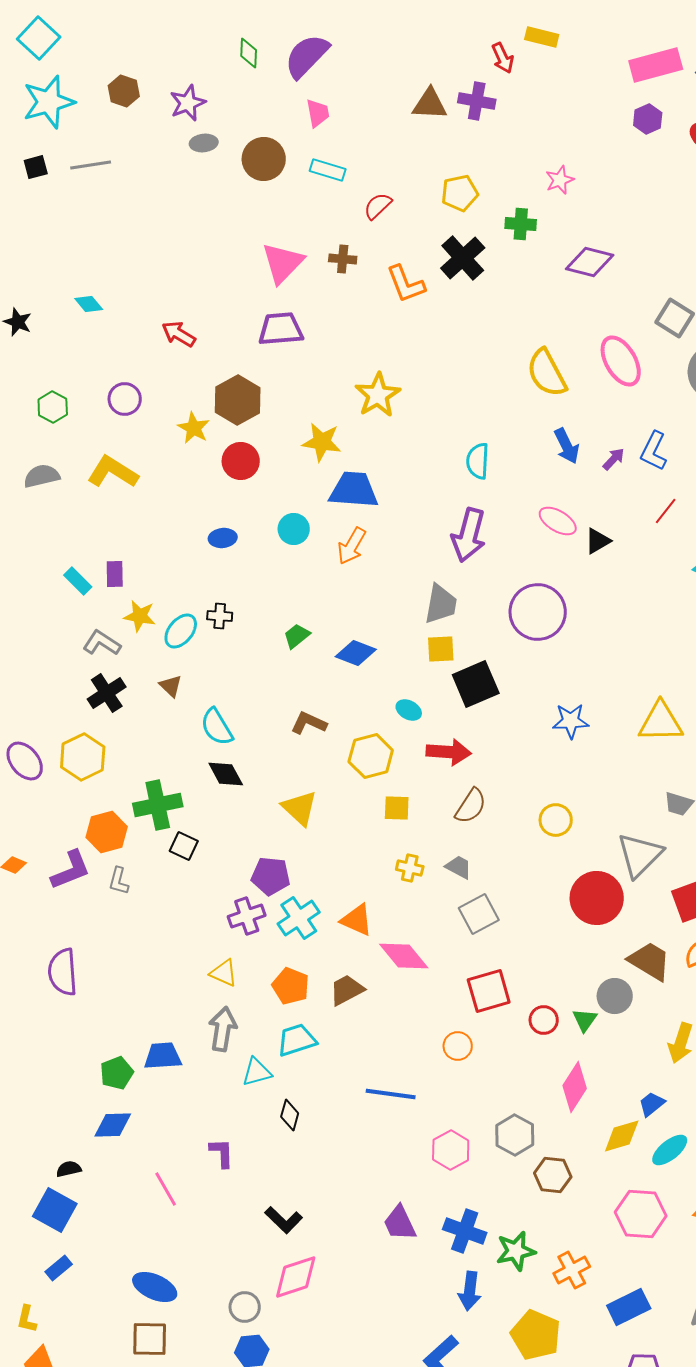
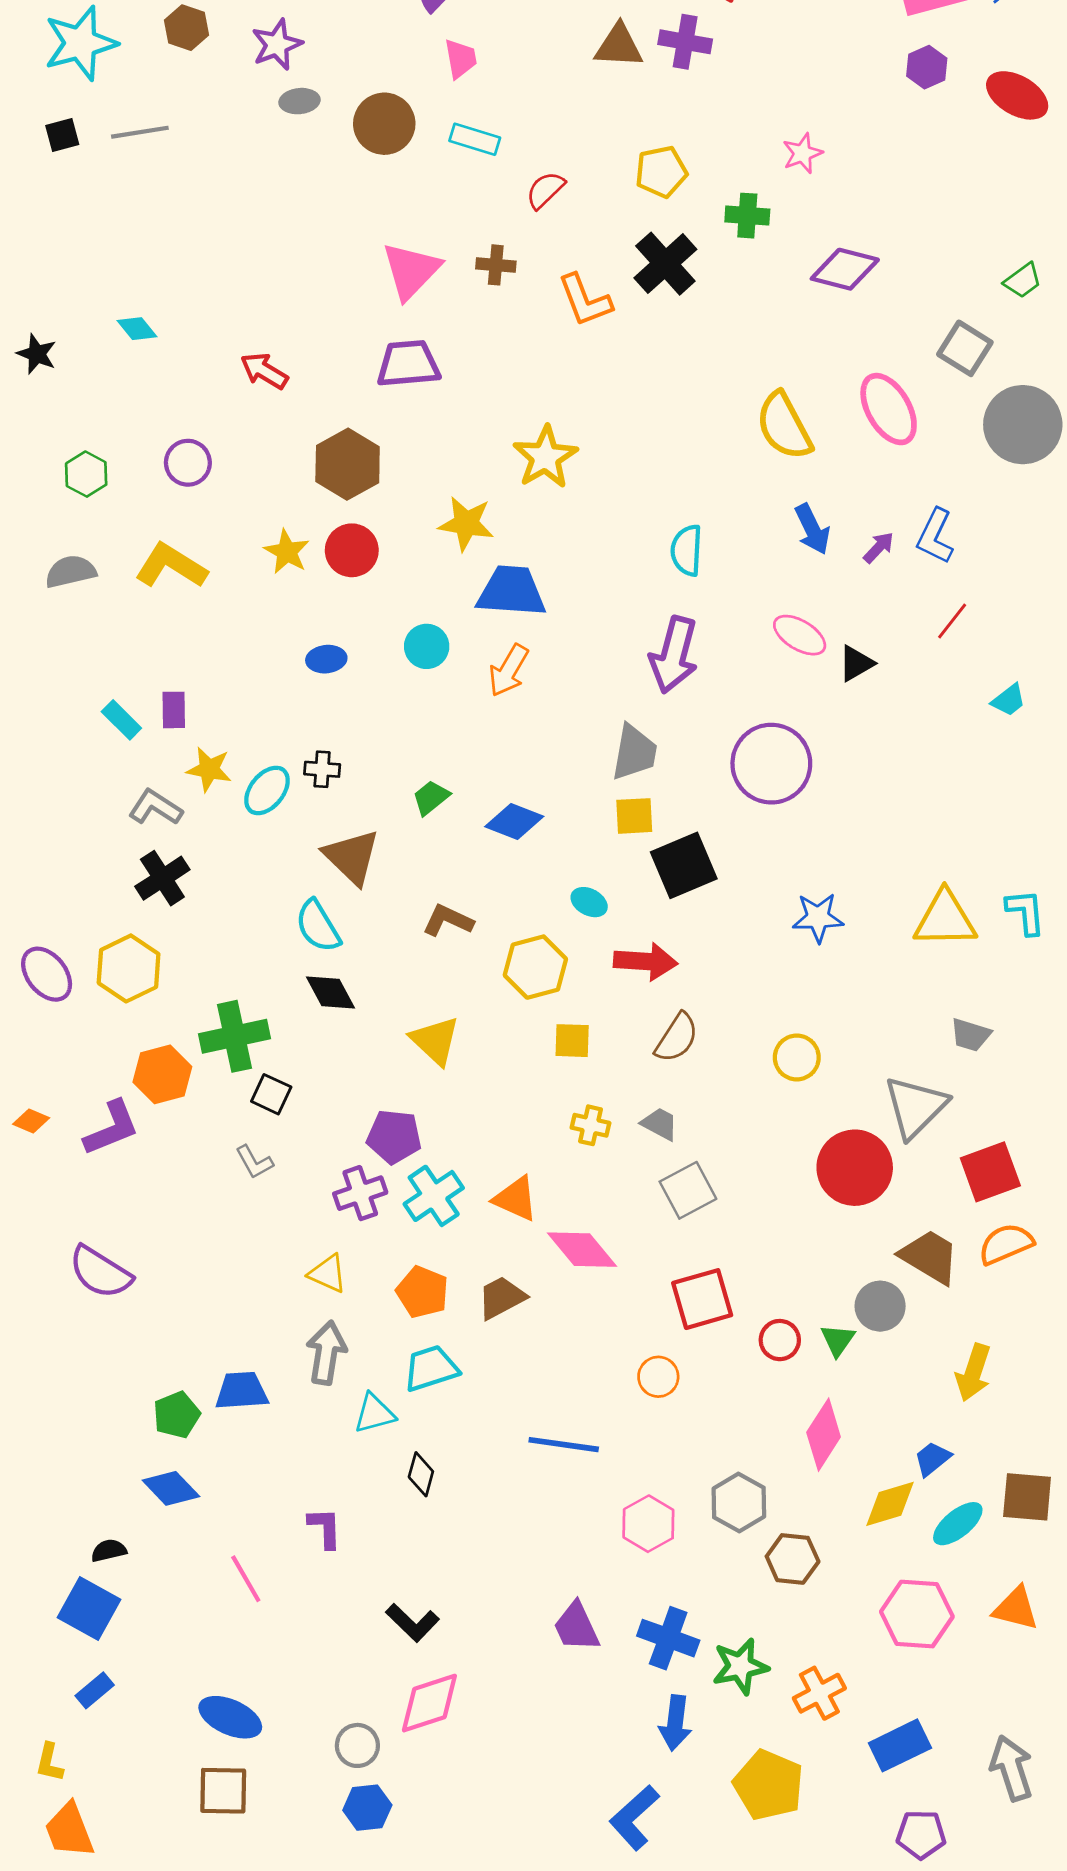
yellow star: (194, 428) -> (287, 552), moved
brown triangle: (171, 686) -> (352, 857), moved, size x1.8
gray L-shape: (119, 881) -> (254, 1162), moved, turned -44
purple semicircle: (63, 972) -> (100, 1272), turned -54
blue diamond: (113, 1125) -> (171, 1488), turned 48

